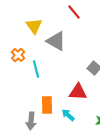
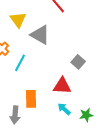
cyan line: (36, 69) -> (20, 63), turned 42
cyan arrow: (68, 115) -> (64, 109), moved

